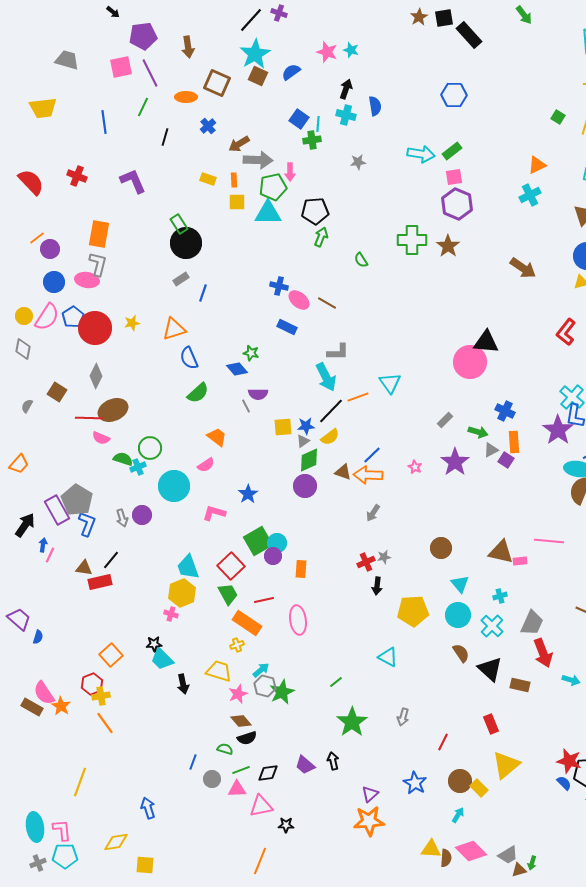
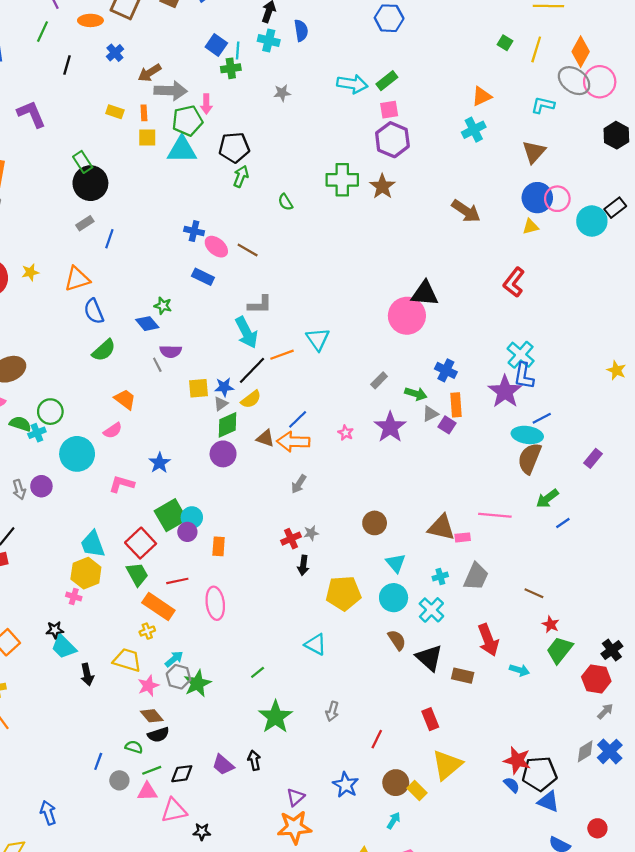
gray trapezoid: (532, 623) -> (476, 576), moved

